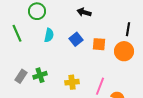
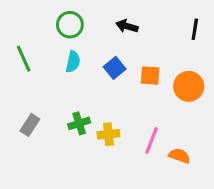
green circle: (37, 11) -> (70, 25), moved
black line: (128, 29) -> (195, 29), moved
green cross: (40, 75) -> (79, 123), moved

